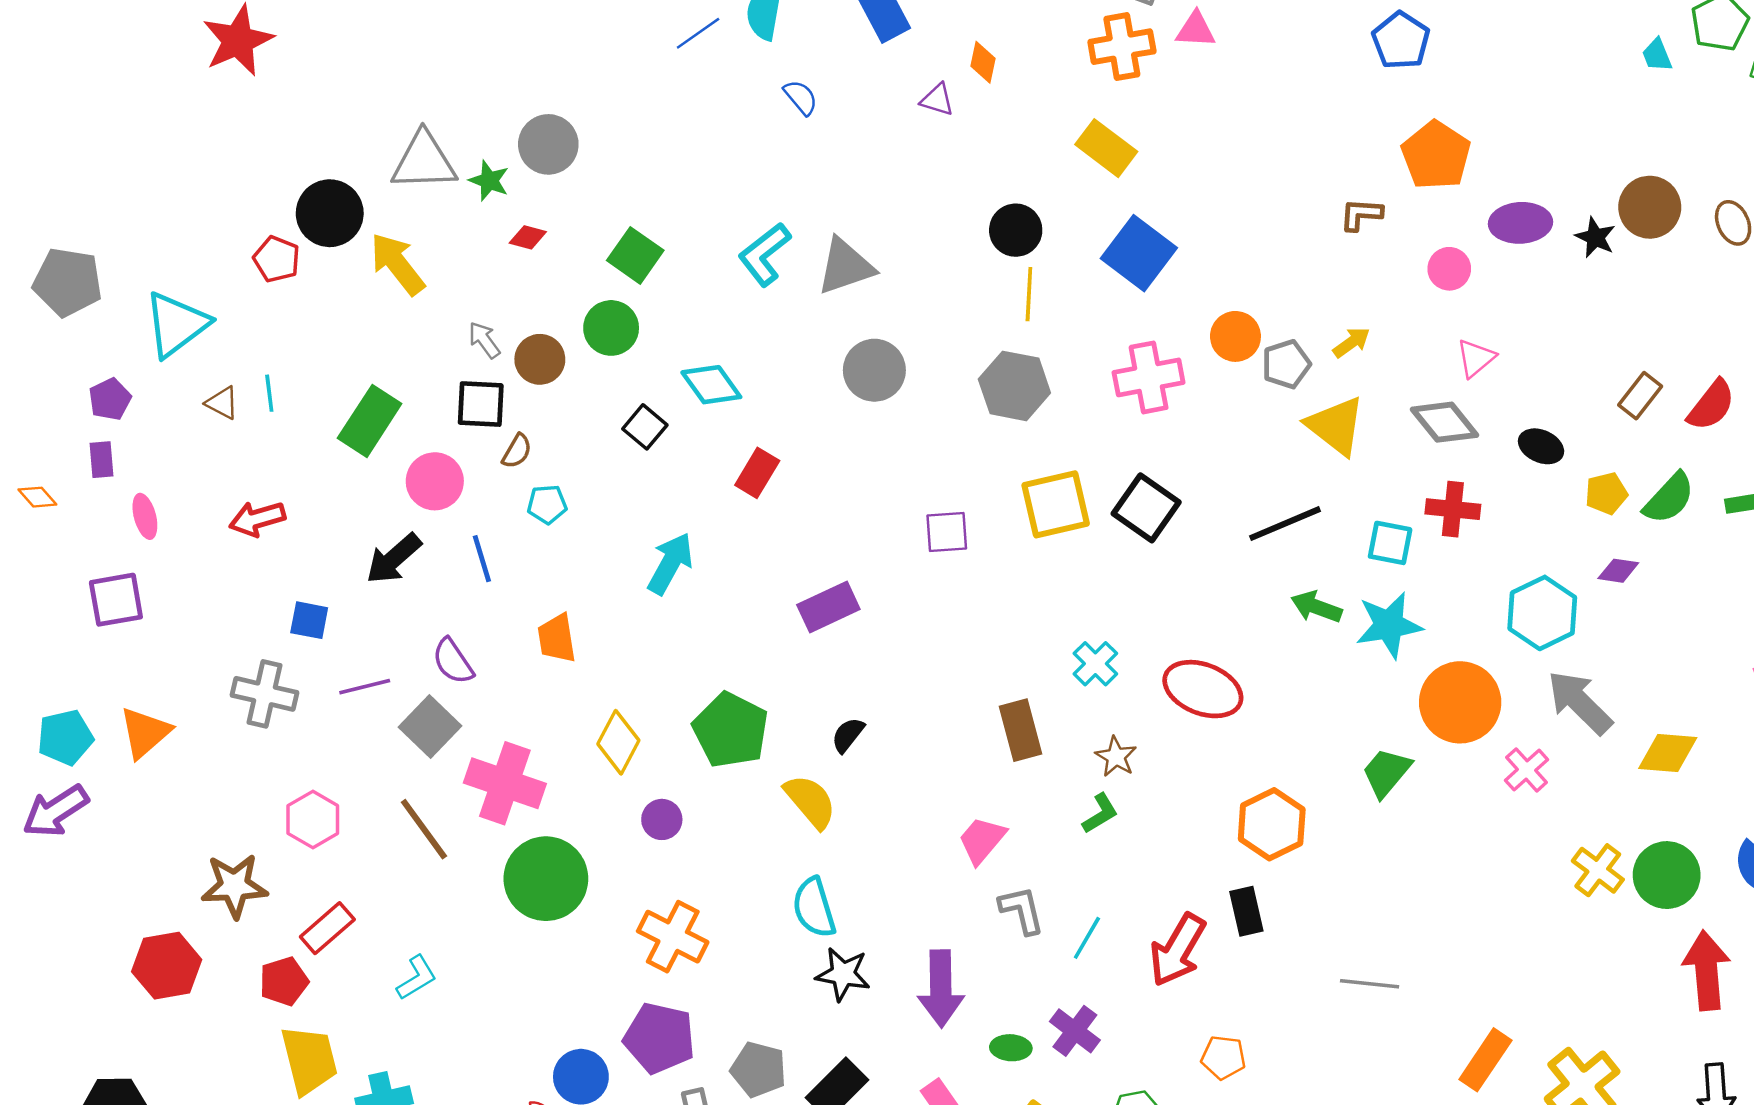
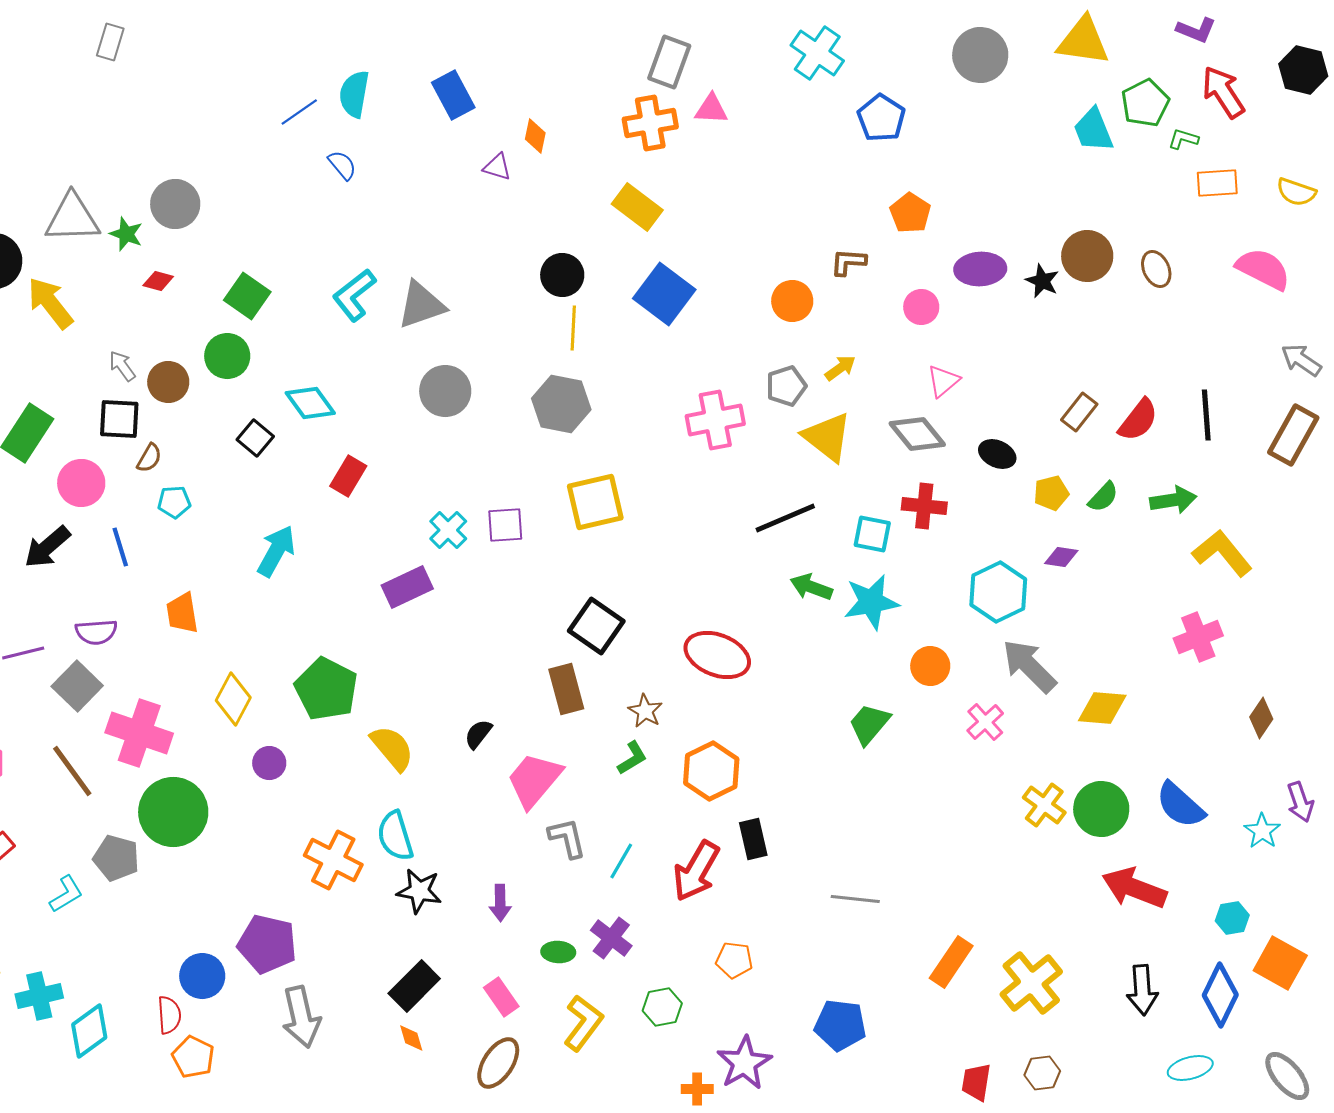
cyan trapezoid: (1657, 55) -> (1093, 130), size x1.6
blue semicircle: (801, 97) -> (342, 165), moved
orange pentagon: (1436, 155) -> (910, 213), size x0.7
orange circle: (1235, 336) -> (792, 301), moved
pink cross: (1149, 377) -> (715, 420), moved
green semicircle: (1669, 498) -> (1103, 497), size x0.7
black square: (1146, 508) -> (596, 626), moved
purple semicircle: (453, 661) -> (96, 632), turned -60
cyan cross: (1095, 664) -> (448, 530), moved
orange circle: (1460, 702) -> (930, 666), size x0.6
black semicircle: (848, 735) -> (478, 734), moved
orange hexagon: (1272, 824) -> (711, 771), moved
pink trapezoid: (982, 840) -> (534, 780), size x1.4
orange cross: (673, 937) -> (333, 860), moved
red arrow: (1706, 970) -> (1134, 888), turned -64
purple arrow: (941, 989) -> (500, 903), size x0.6
gray pentagon: (758, 1069) -> (116, 858), moved

